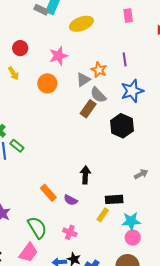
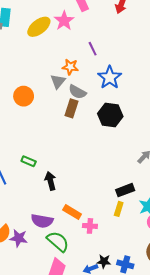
pink star: (58, 56) -> (64, 21), moved
green rectangle: (17, 146) -> (29, 161), moved
black arrow: (85, 175) -> (50, 181), moved
orange rectangle: (48, 193) -> (72, 212), moved
purple semicircle: (71, 200) -> (42, 221), moved, size x1.5
pink cross: (70, 232) -> (90, 226), moved

